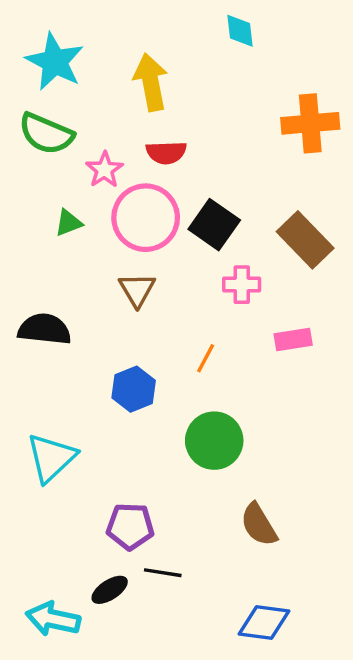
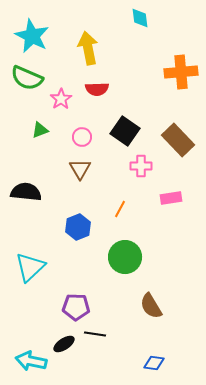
pink circle: (146, 218) -> (82, 137), moved, size x0.5
blue diamond: (264, 622) -> (154, 363), size x0.7

